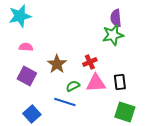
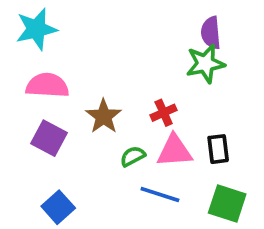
pink semicircle: (26, 47) -> (47, 85), size x1.6
blue line: (65, 102) -> (160, 194), moved

